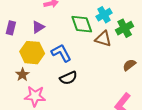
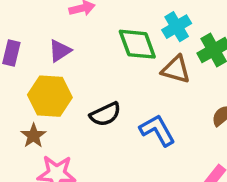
blue L-shape: (61, 53) -> (157, 130), moved
black semicircle: (68, 78) -> (105, 114), moved

